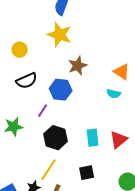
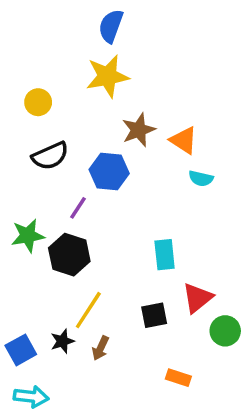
yellow star: (60, 35) -> (107, 76), turned -30
orange triangle: (122, 72) -> (184, 140), moved
black hexagon: (56, 138) -> (69, 255), moved
red triangle: (119, 140) -> (197, 298), moved

